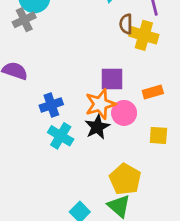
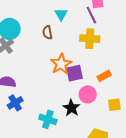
brown semicircle: (126, 24) -> (47, 33), moved
orange star: (100, 104) -> (61, 64), moved
blue cross: (51, 105) -> (15, 103), moved

